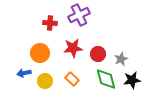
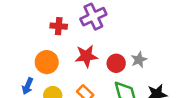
gray star: (121, 59) -> (139, 60), moved
blue arrow: (24, 73) -> (28, 86), turned -56

